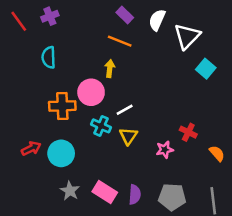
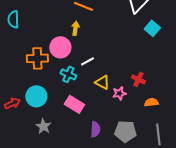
cyan semicircle: (49, 57) -> (13, 19), moved
yellow triangle: (128, 136) -> (102, 82), moved, turned -35
red arrow: (31, 148) -> (12, 103), moved
orange semicircle: (217, 153) -> (151, 102), moved, turned -56
pink rectangle: (105, 192) -> (74, 104), moved

